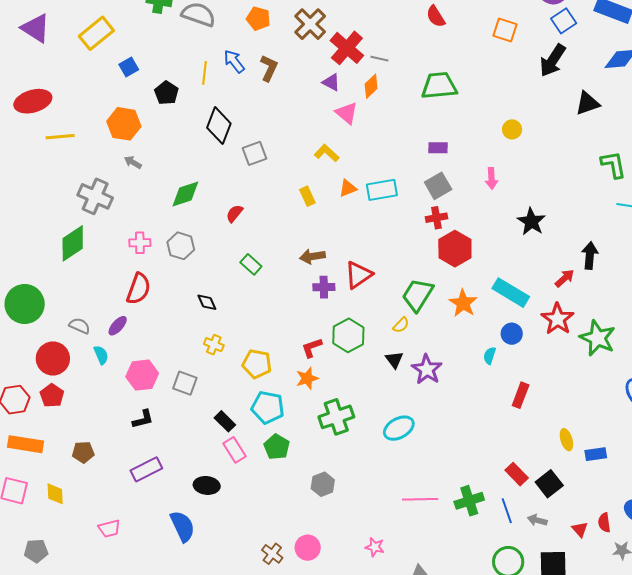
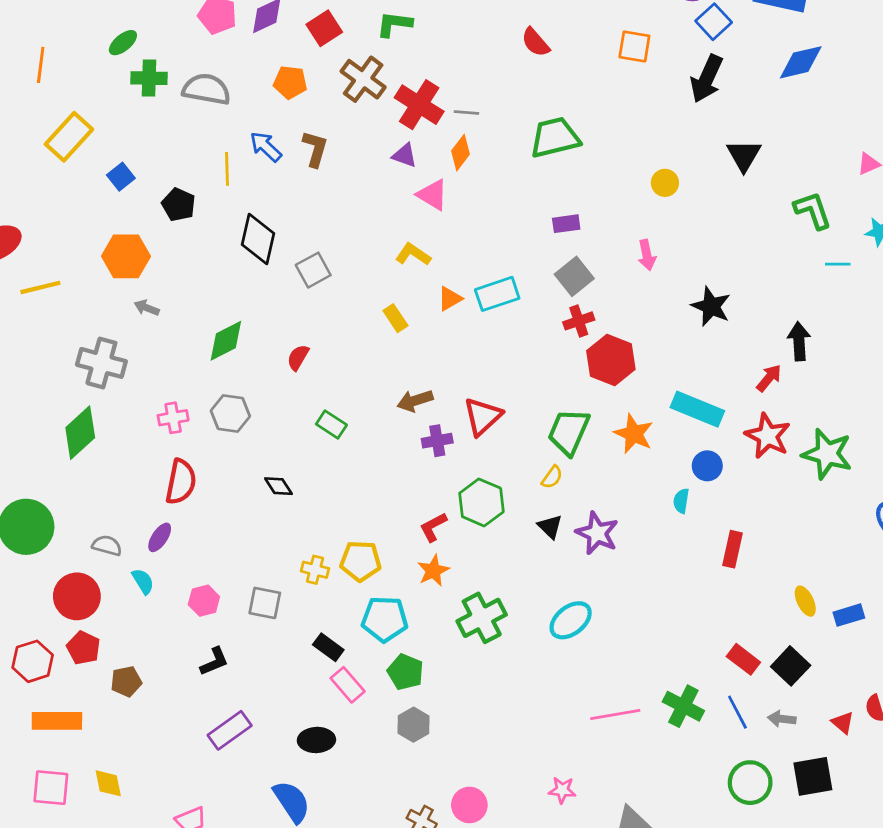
black triangle: (587, 103) -> (744, 155), moved, turned -32
yellow cross: (214, 345) -> (315, 570), moved
pink hexagon: (142, 375) -> (204, 601), size x0.7
brown pentagon: (83, 452) -> (126, 682), moved
gray hexagon: (323, 484) -> (413, 725), moved
green cross: (469, 501) -> (683, 706), turned -36

